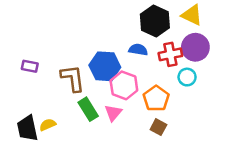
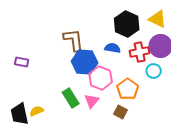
brown L-shape: (73, 78) -> (74, 40), moved
brown square: (158, 127) -> (121, 112), moved

